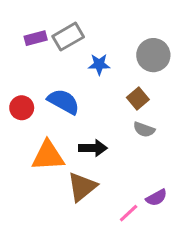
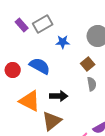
purple rectangle: (36, 38) -> (22, 25), turned 64
gray semicircle: (144, 129) -> (92, 84), turned -120
orange triangle: (48, 156) -> (30, 101), turned 30

